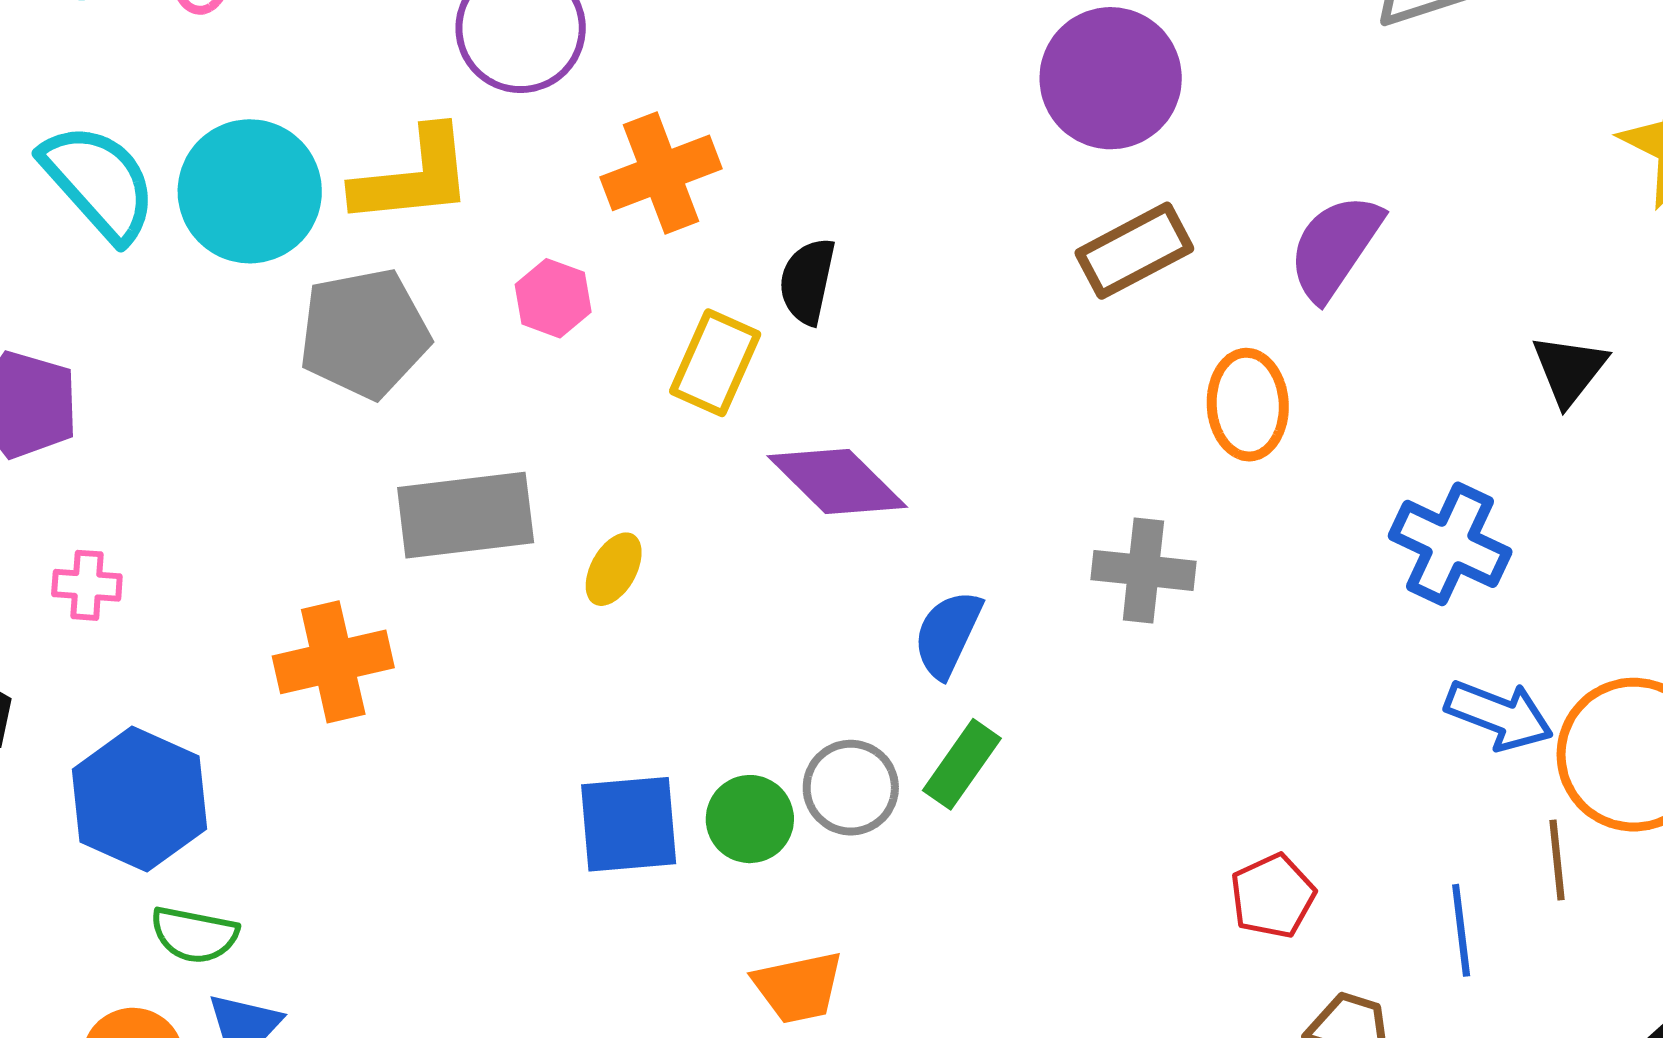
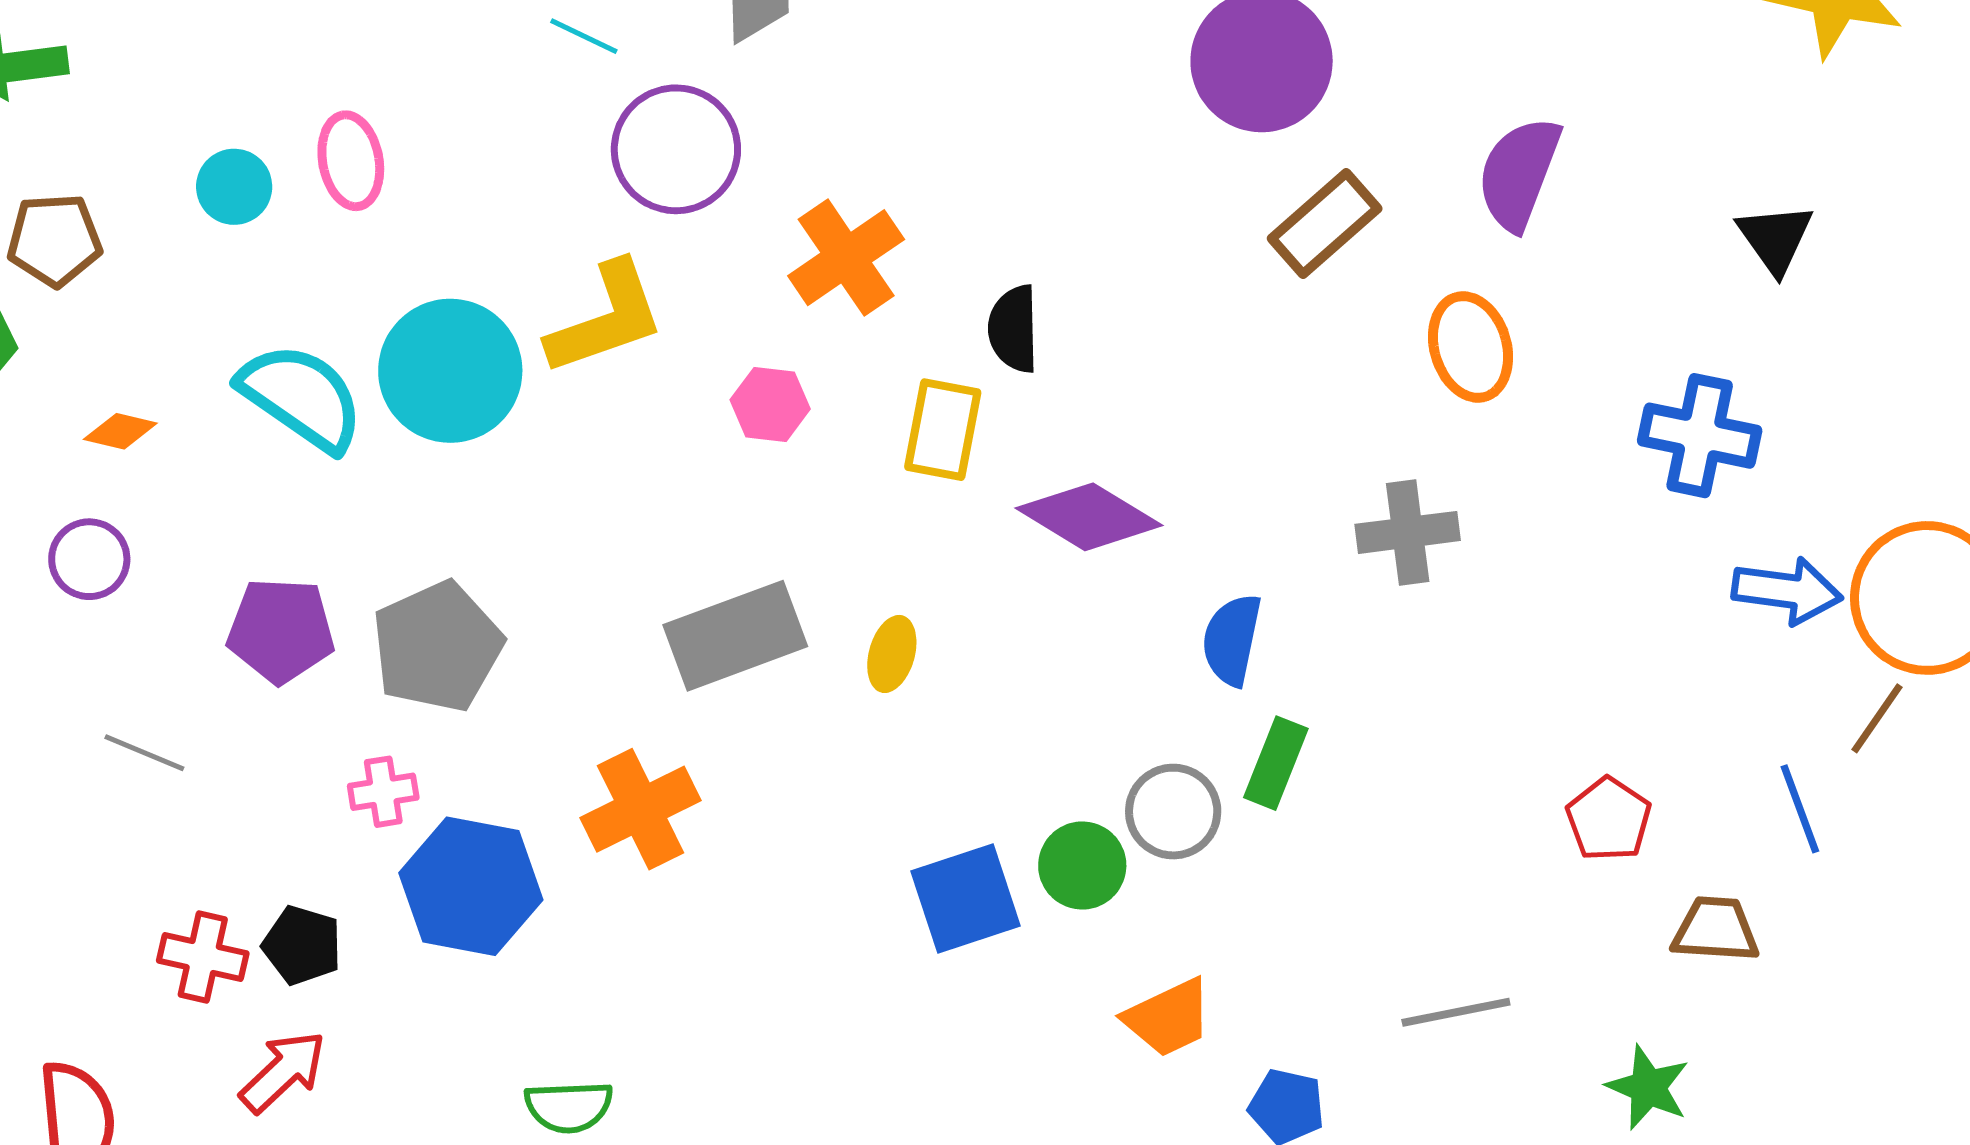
gray pentagon: (364, 333) -> (437, 647), moved
blue hexagon: (140, 799) -> (471, 886), moved
brown line: (1557, 860) -> (1877, 718), turned 54

